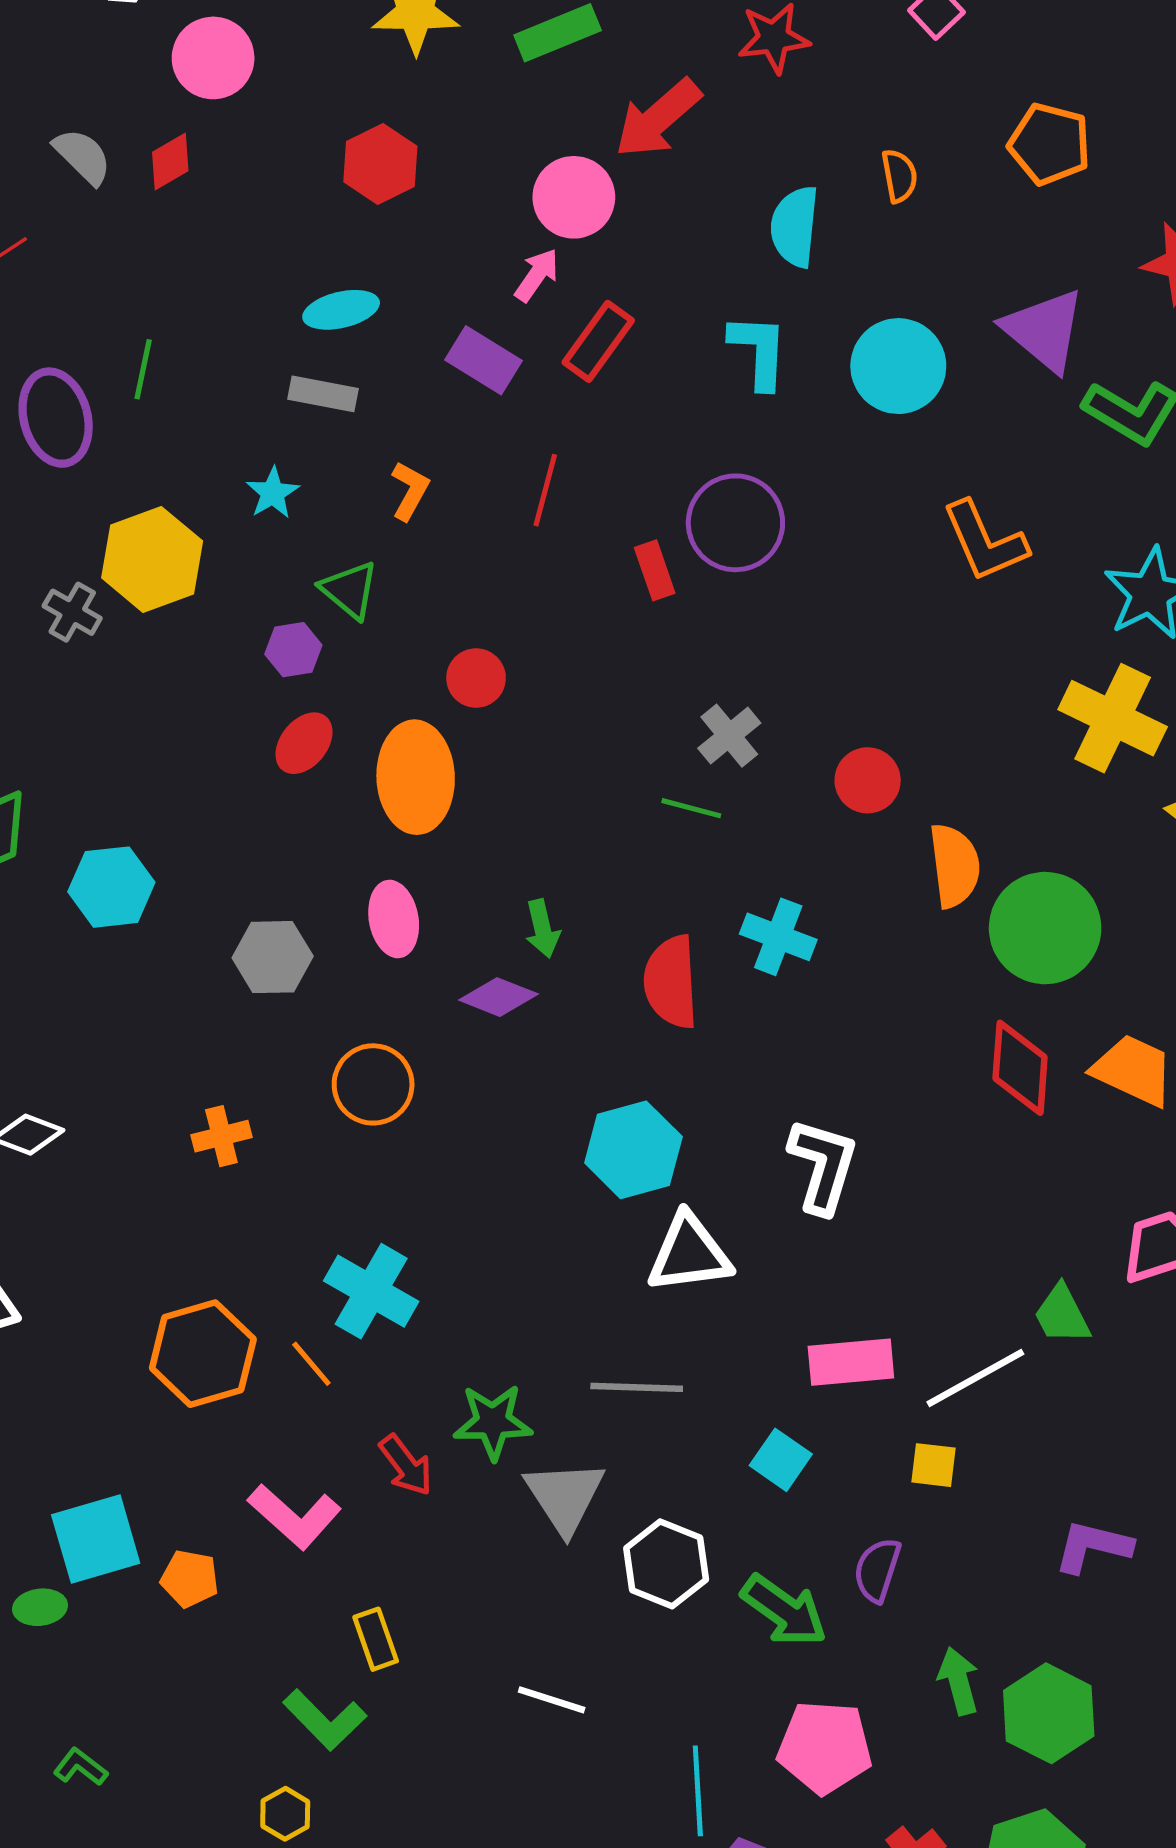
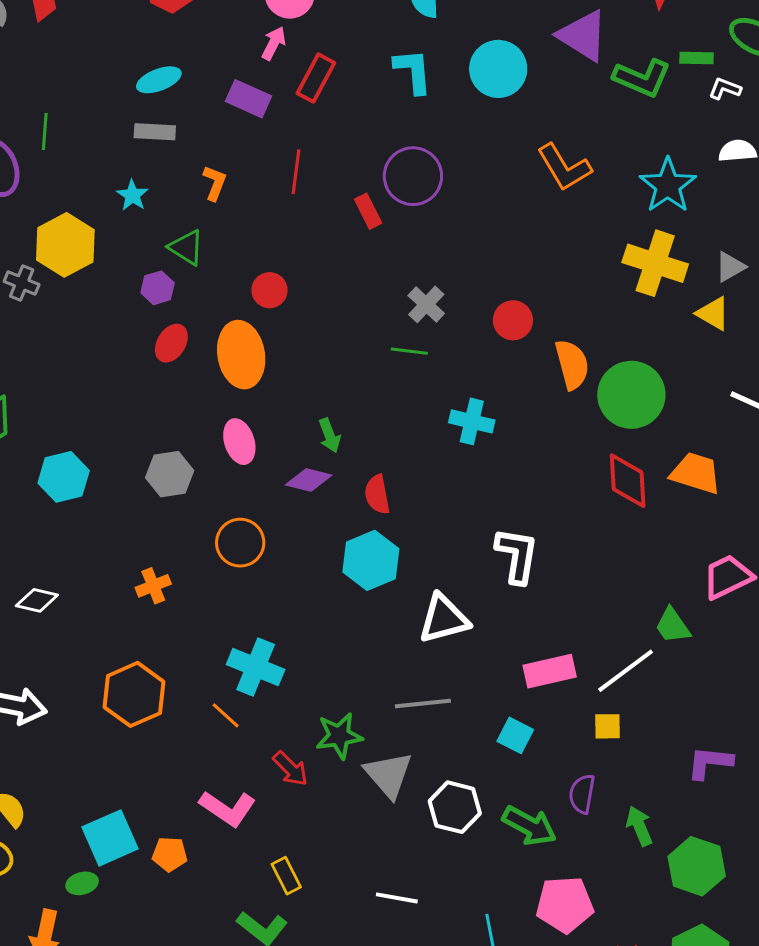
cyan hexagon: (111, 887) -> (64, 477), moved
red semicircle: (671, 982) -> (377, 494), moved, size x0.7
cyan hexagon: (633, 1150) -> (371, 560), moved
orange hexagon: (203, 1354) -> (134, 694), moved
green arrow: (959, 1681) -> (639, 826), moved

